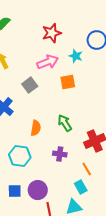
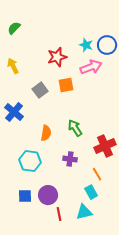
red star: (52, 33) -> (57, 57), moved
cyan star: (76, 56) -> (86, 45), moved
pink arrow: (48, 62) -> (91, 67), moved
orange square: (68, 82) -> (66, 85), moved

